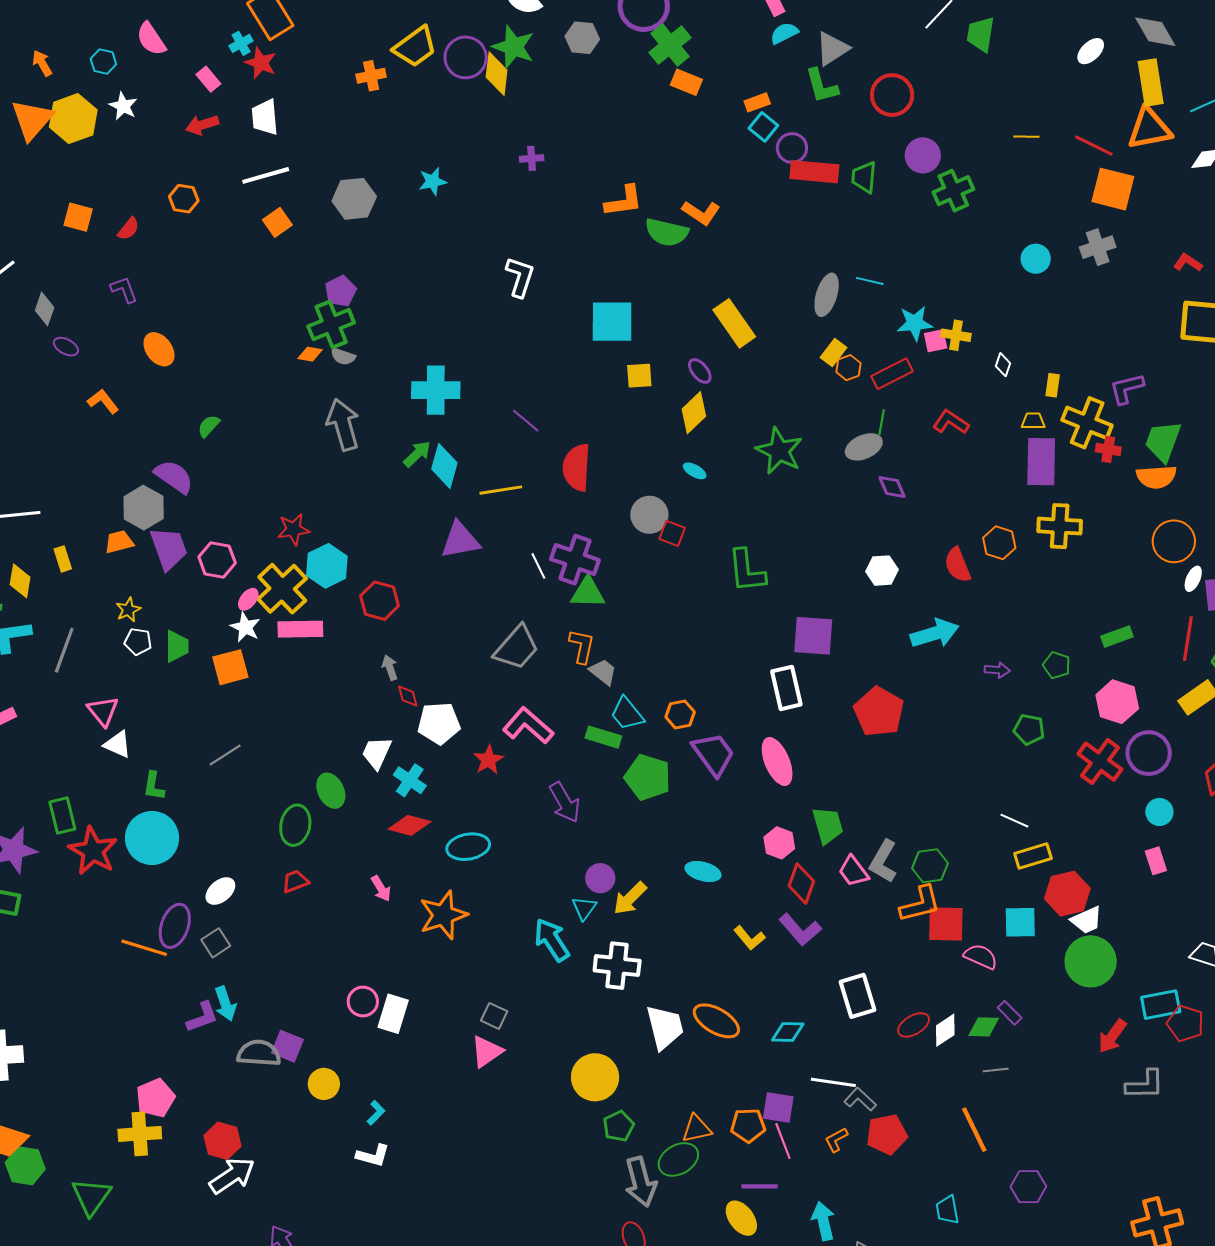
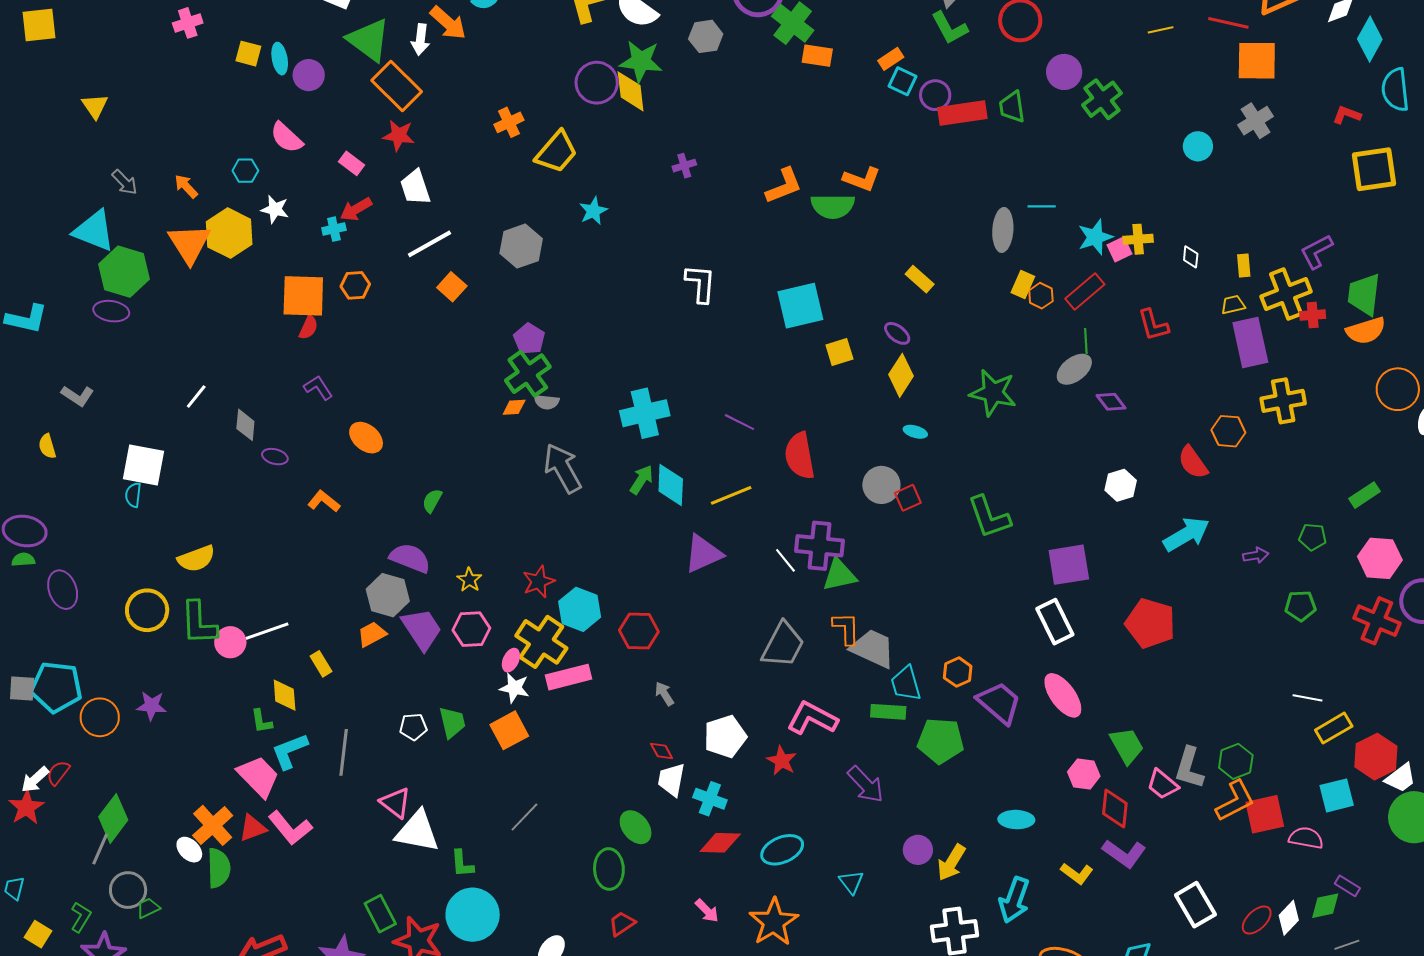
cyan cross: (241, 43) -> (334, 229), moved, turned 30
yellow trapezoid: (415, 47) -> (556, 152), moved
orange square: (78, 217) -> (303, 296), moved, size x1.6
yellow rectangle: (734, 323) -> (920, 279), size x0.6
red L-shape: (951, 422) -> (1153, 325), turned -126
yellow cross: (1087, 423) -> (1286, 294), turned -30
red square: (672, 533) -> (908, 498), turned -32
yellow star: (128, 610) -> (469, 580), moved
gray trapezoid: (603, 672) -> (873, 648), size x1.6
red diamond: (408, 696) -> (662, 751), moved
cyan trapezoid: (627, 714) -> (906, 684), turned 36
white triangle: (118, 744) -> (417, 831), size x1.6
cyan triangle: (584, 908) -> (851, 882), moved
cyan arrow: (552, 940) -> (1014, 900), moved, turned -114

